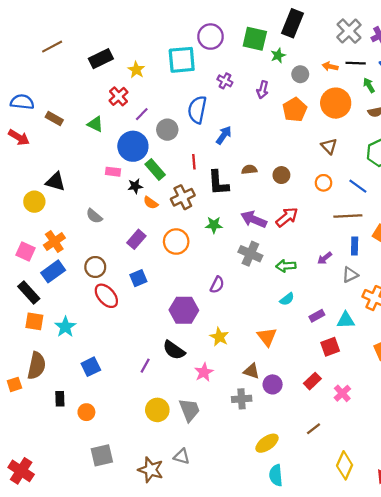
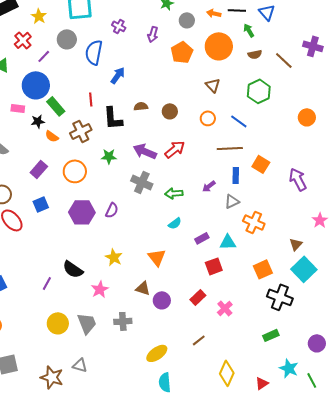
gray circle: (167, 130) -> (67, 39), moved
purple hexagon: (184, 310) -> (82, 212), moved
gray cross: (242, 399) -> (123, 321), moved

